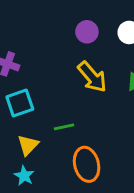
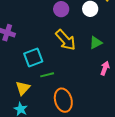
cyan square: (20, 103) -> (33, 57), moved

